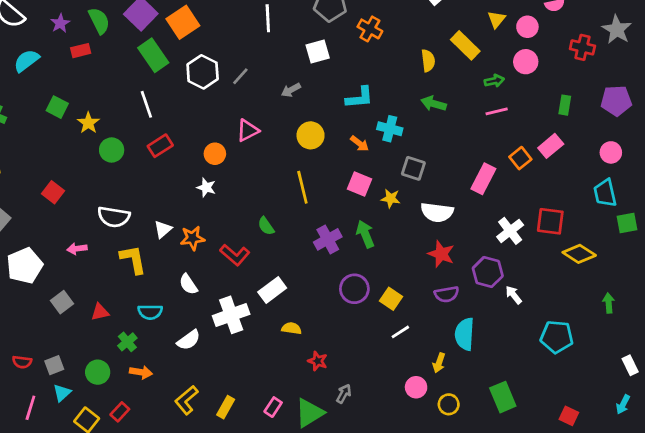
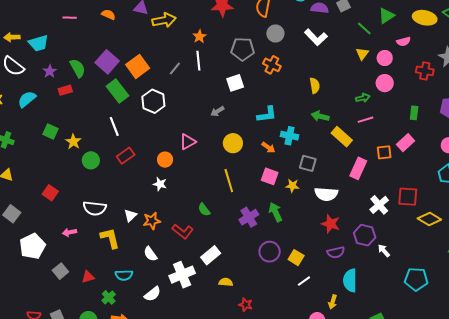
yellow rectangle: (465, 45) -> (342, 137), moved
gray line: (240, 76) -> (175, 68), moved
orange square: (520, 158) -> (384, 152), turned 35

